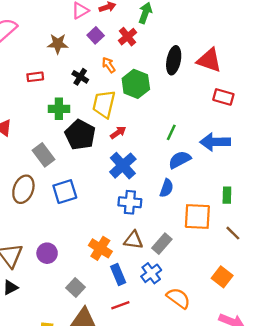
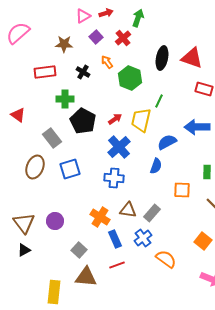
red rectangle: (35, 77) -> (45, 72), size x1.5
yellow trapezoid: (104, 104) -> (141, 120), moved
green line: (171, 132) -> (159, 101), moved
blue cross: (130, 202) -> (114, 178), moved
orange square: (197, 216) -> (182, 190), size x0.7

